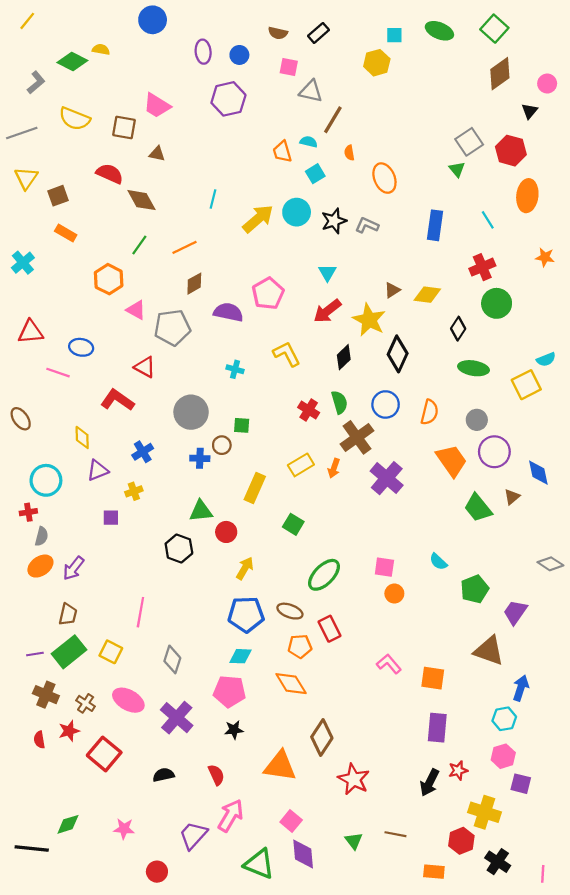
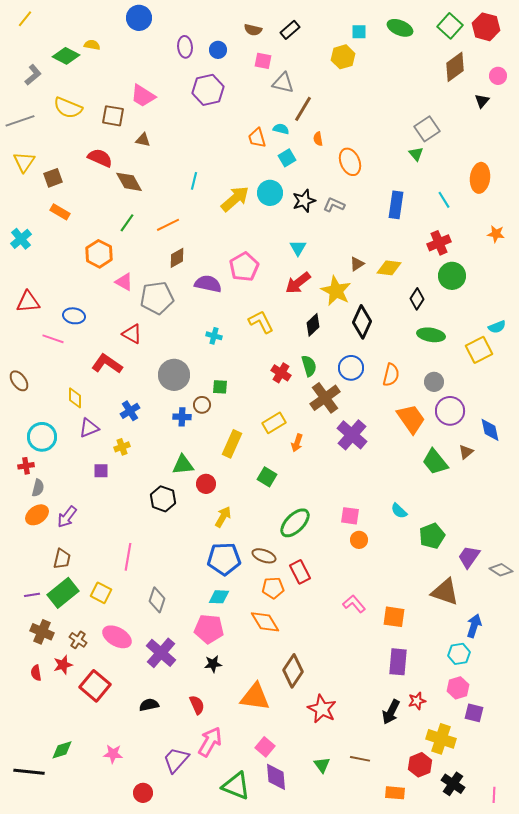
red hexagon: (511, 151) -> (486, 27), moved
orange arrow: (334, 468) -> (297, 443), moved
gray diamond: (550, 564) -> (501, 570), moved

